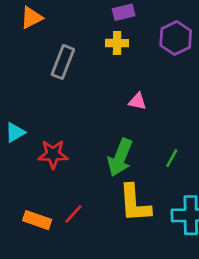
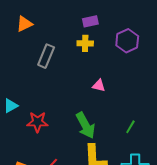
green arrow: (120, 158) -> (85, 125), turned -52
green line: (172, 158) -> (130, 127), moved

